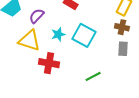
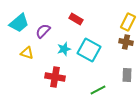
yellow triangle: (29, 41) -> (27, 53), moved, size x0.6
gray rectangle: (123, 49) -> (127, 75), moved

